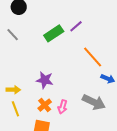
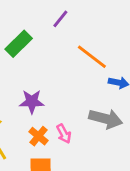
green rectangle: (54, 33) -> (19, 44), moved
pink arrow: (63, 107) -> (64, 134), turned -32

